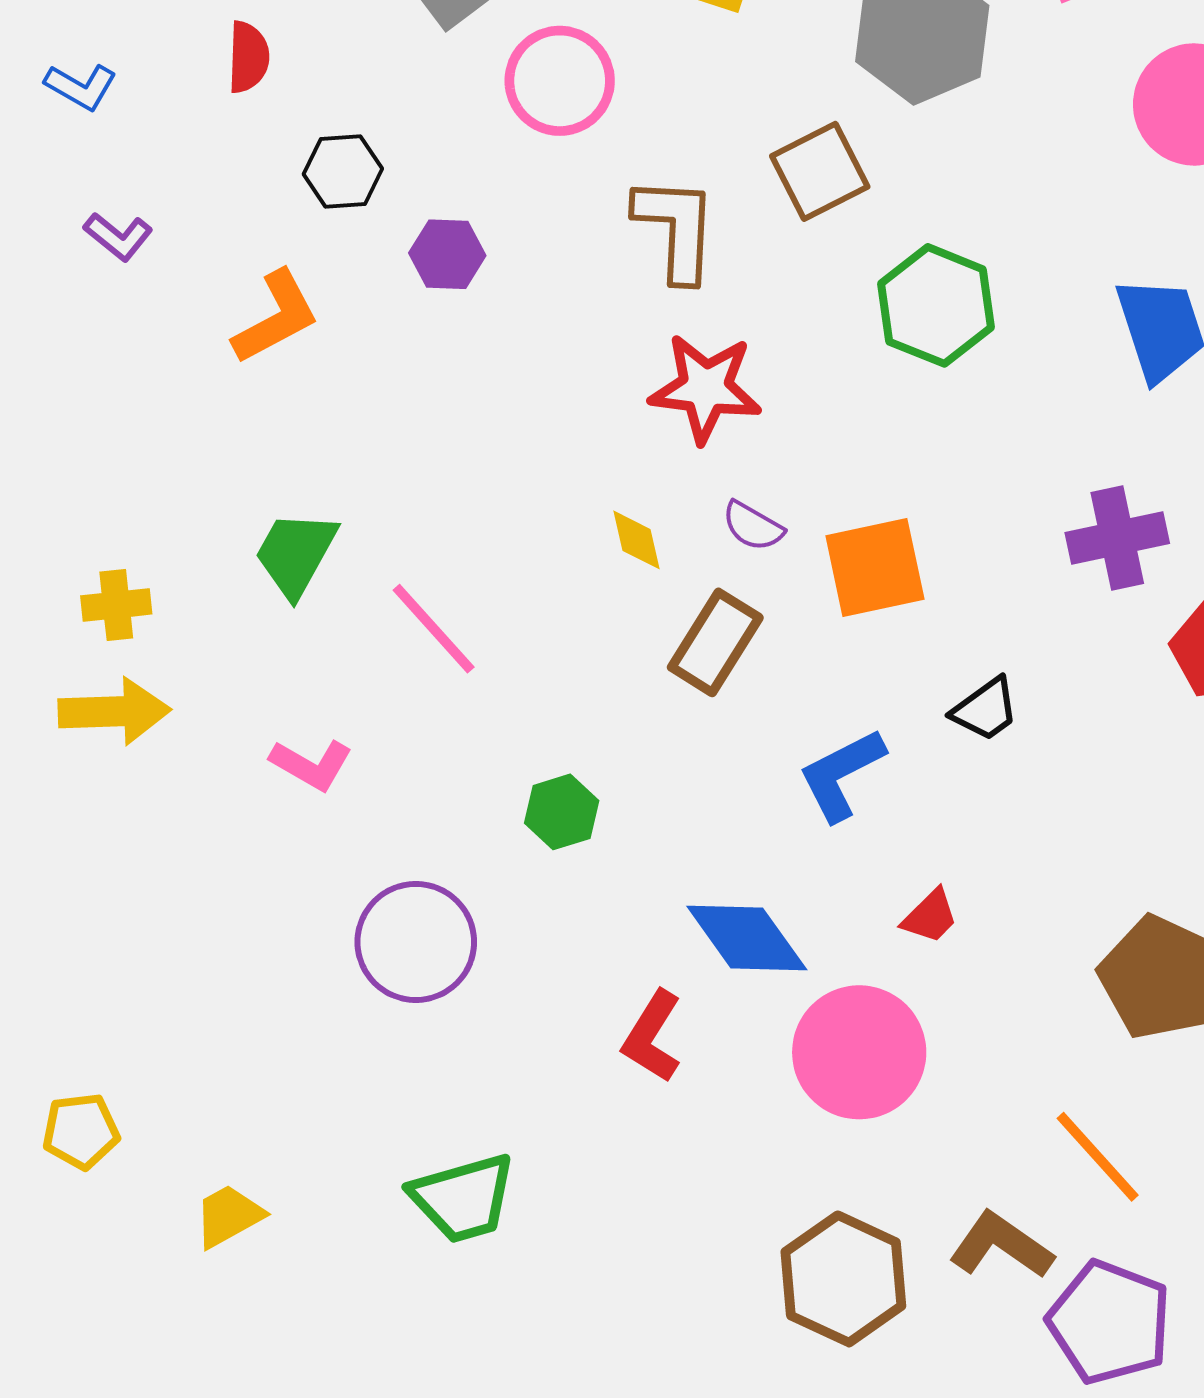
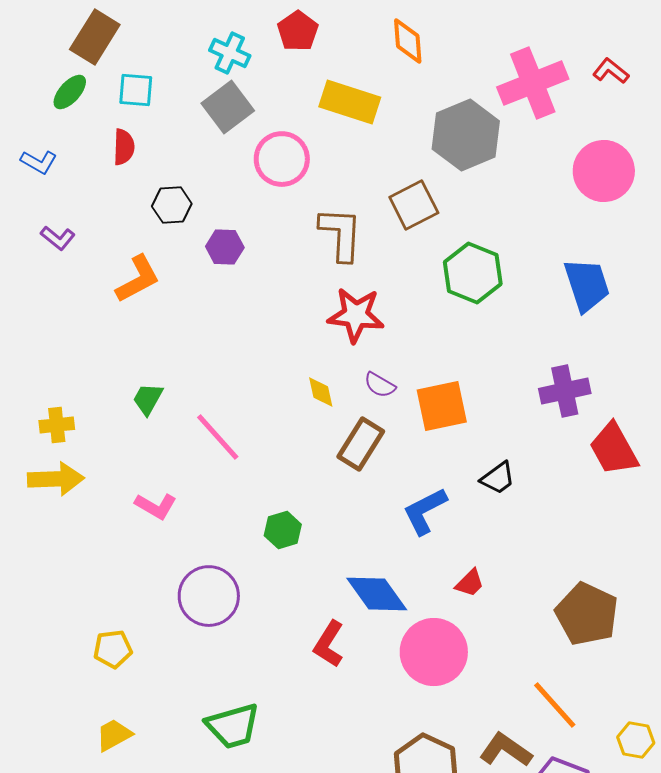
green trapezoid: (296, 554) -> (148, 399), size x0.7
yellow pentagon: (81, 1131) -> (113, 649), moved

